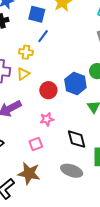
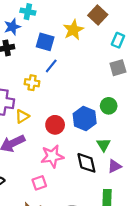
yellow triangle: (23, 74) -> (22, 116), moved
pink star: (47, 119) -> (52, 156), size x1.5
black diamond: (77, 139) -> (86, 163), moved

